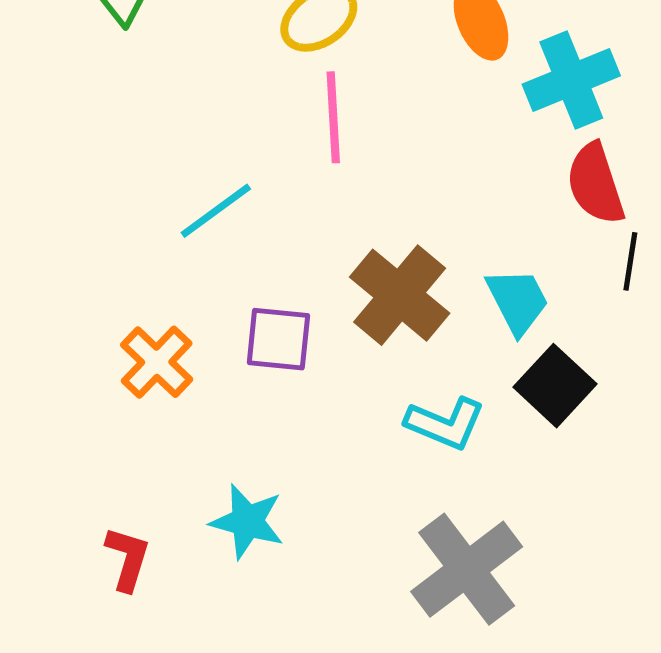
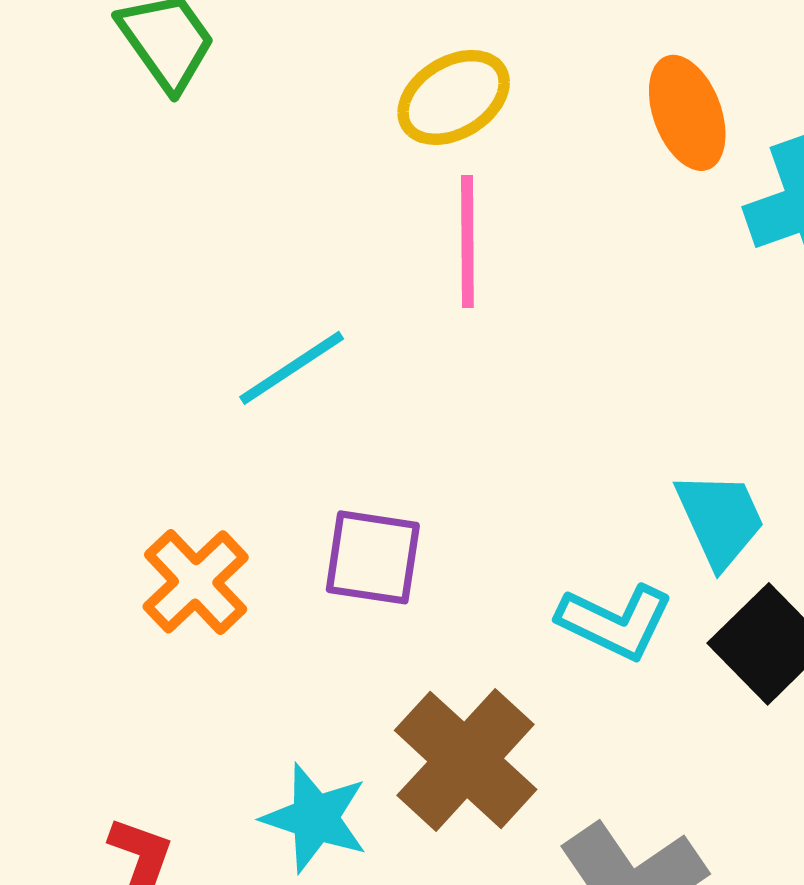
brown cross: (400, 295) -> (466, 760), moved
cyan L-shape: (445, 423) -> (615, 622), moved

